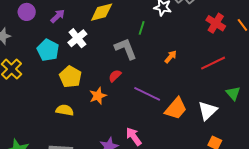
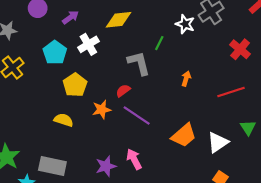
orange arrow: (171, 57) -> (186, 79), turned -32
purple line: (147, 94) -> (137, 115), moved

